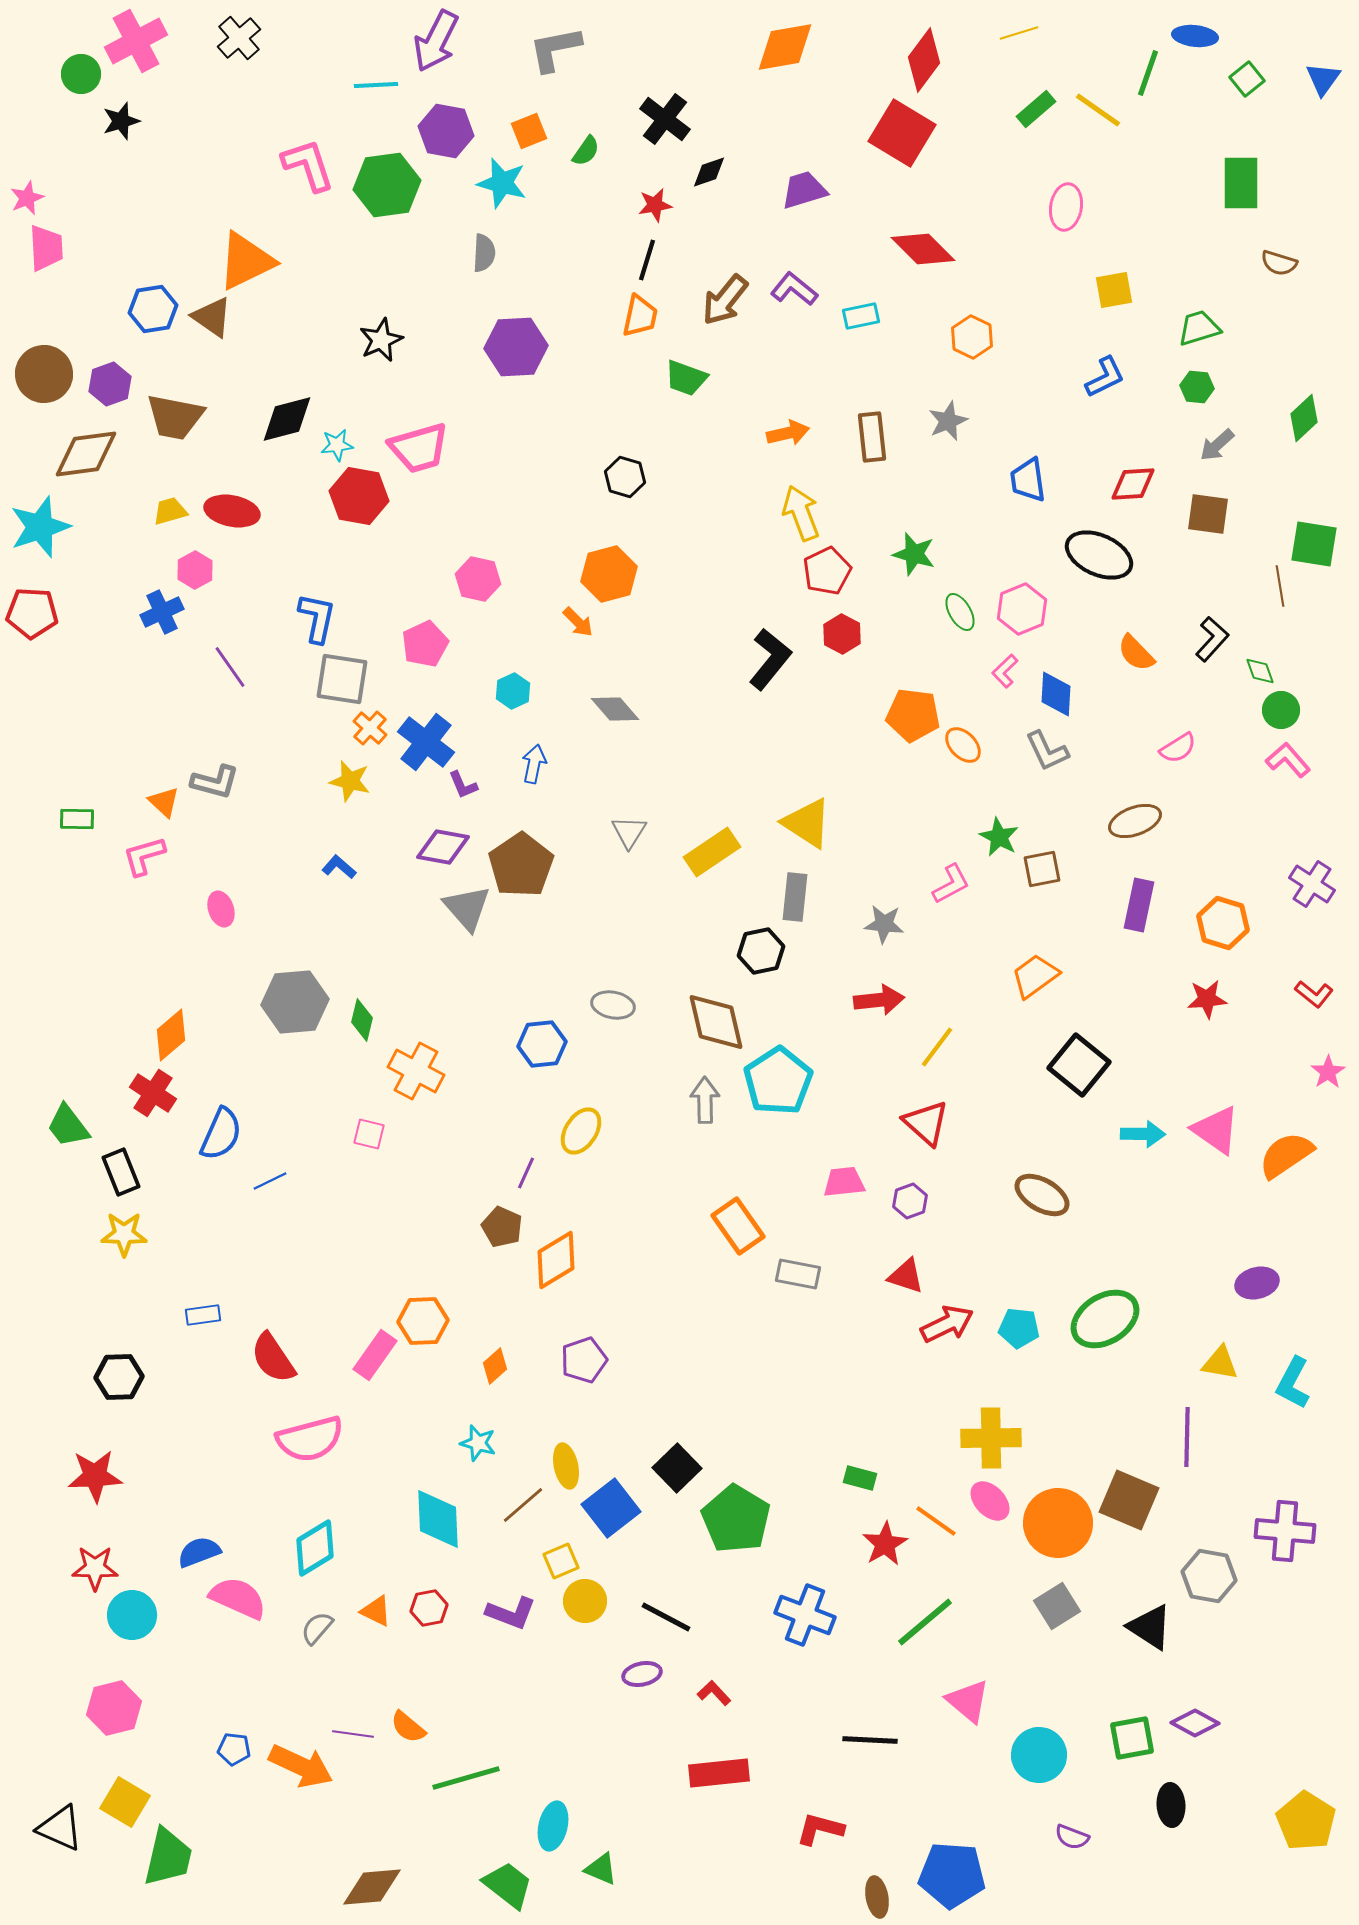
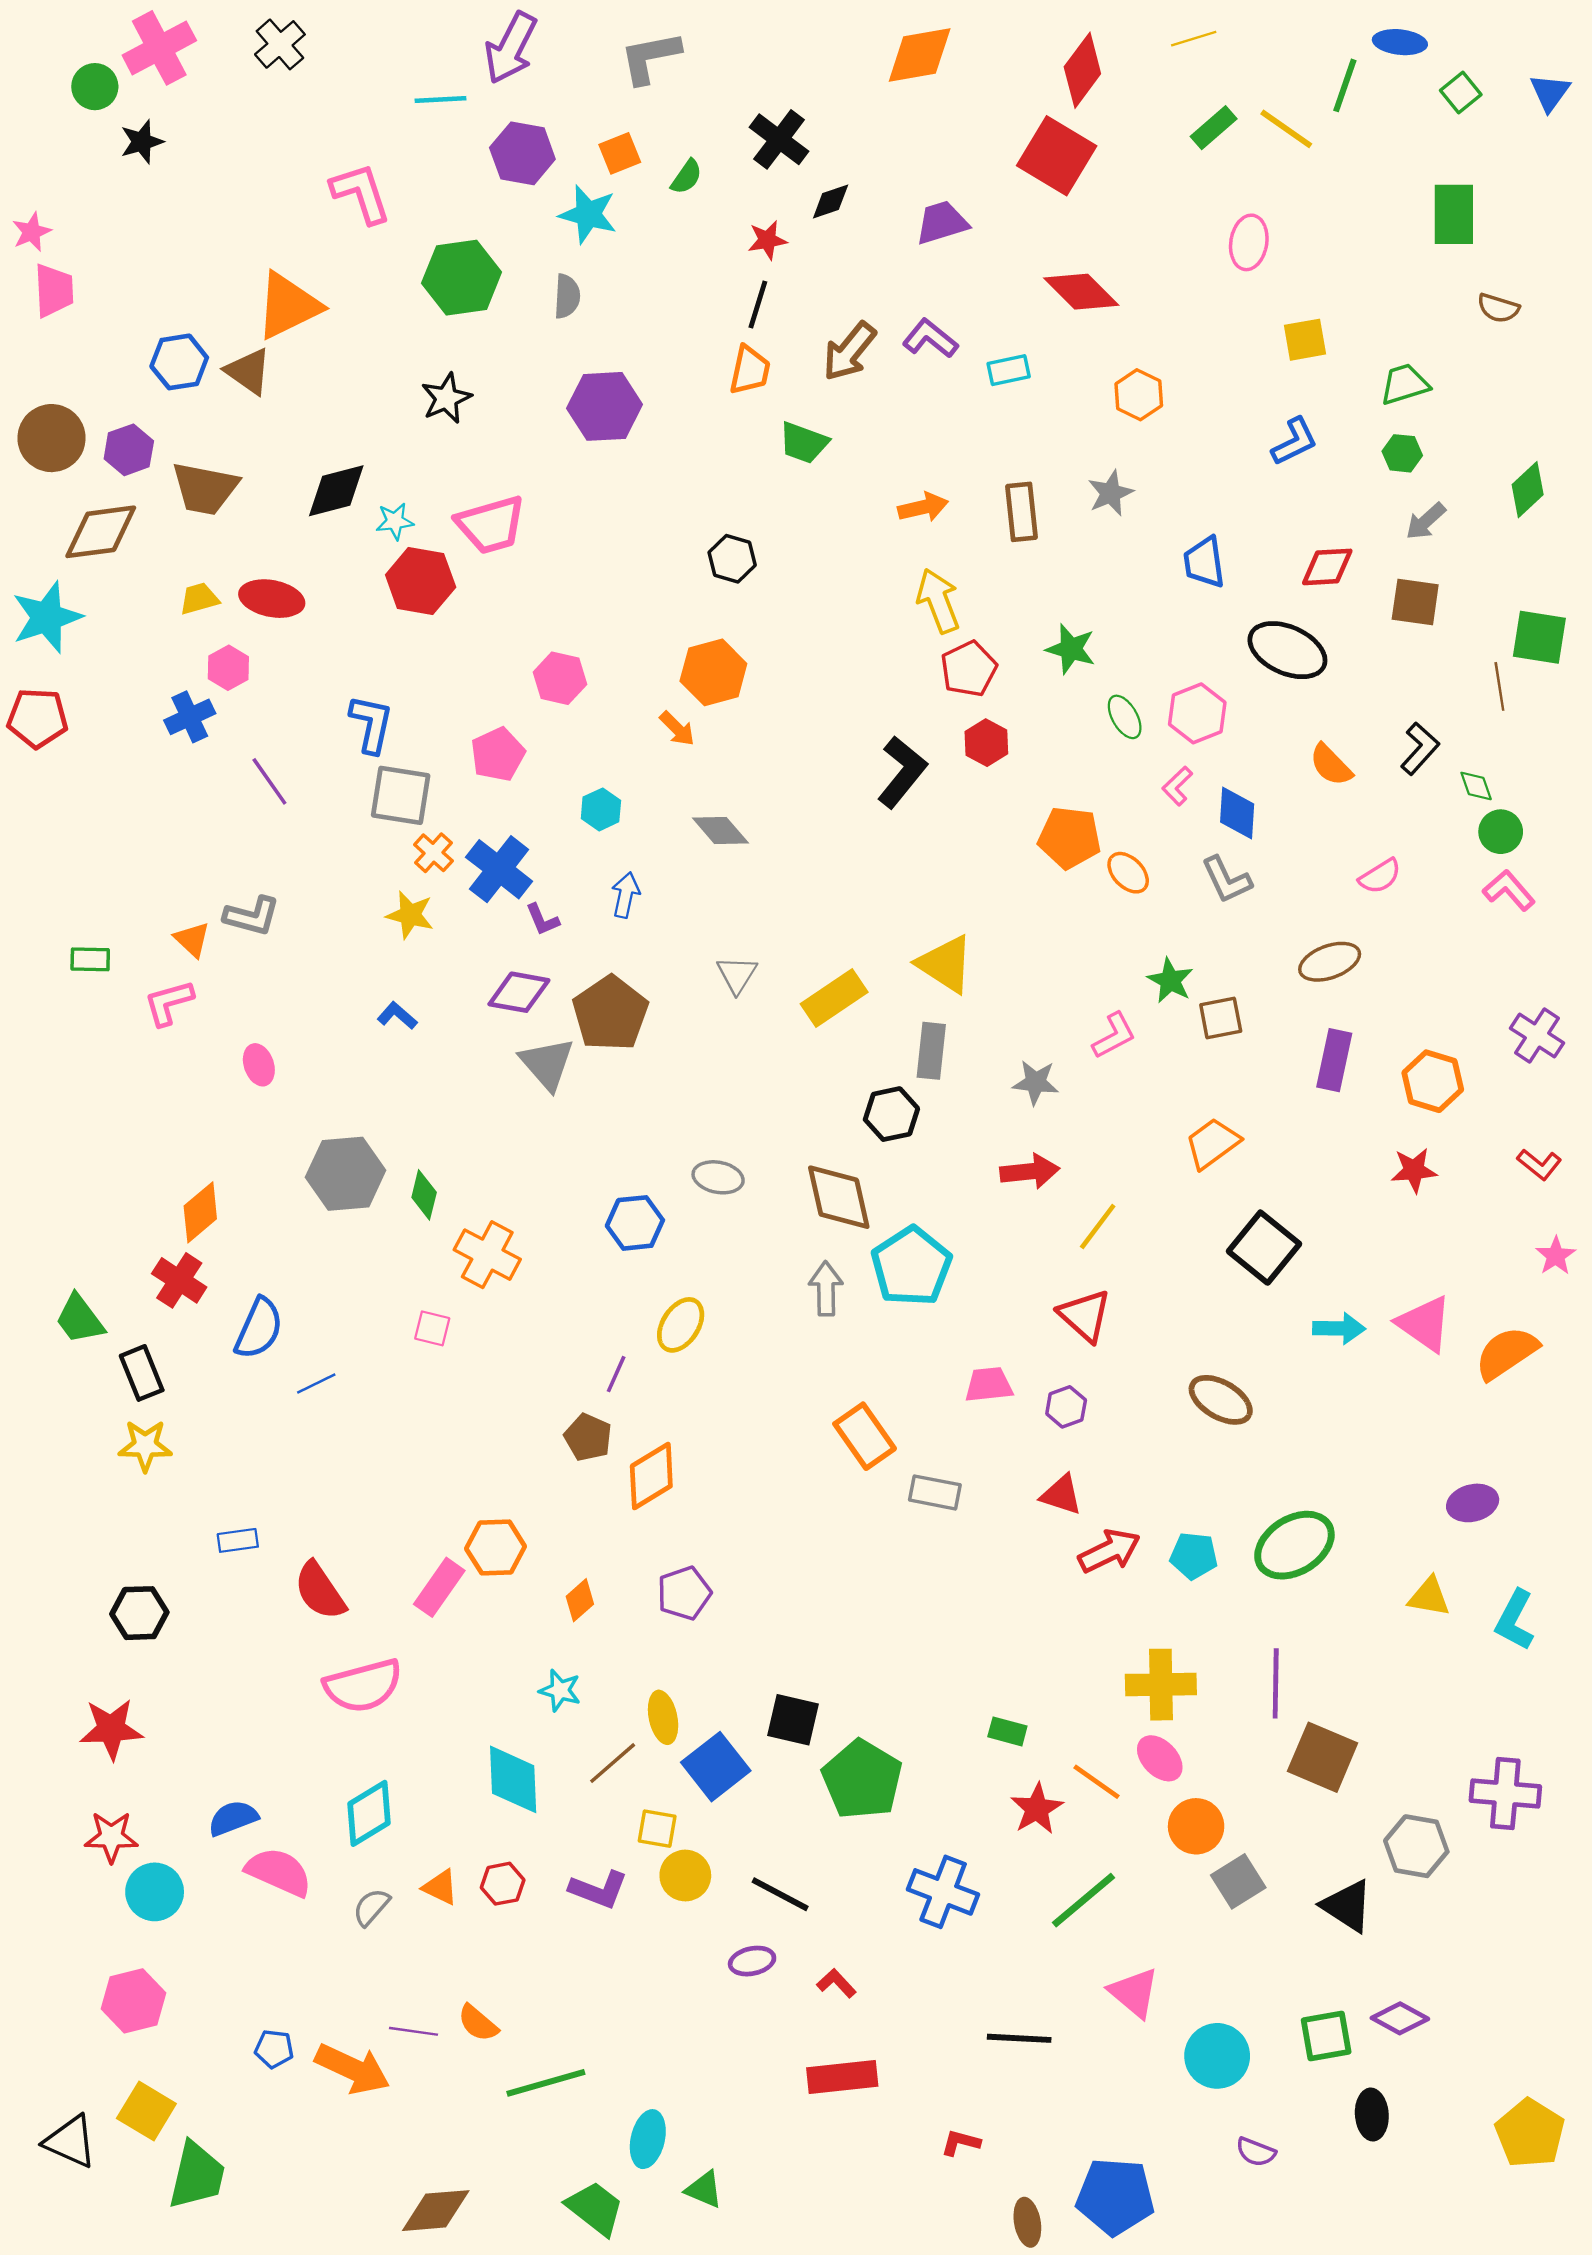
green hexagon: (387, 185) -> (462, 278), moved
purple line: (1187, 1437) -> (1276, 1683), moved
black square: (677, 1468) -> (793, 1720), turned -33
orange circle: (1058, 1523) -> (1196, 1826), moved, size x0.7
yellow square: (561, 1561) -> (657, 1829), turned 33
red L-shape: (820, 1829) -> (961, 2143), size x0.7

